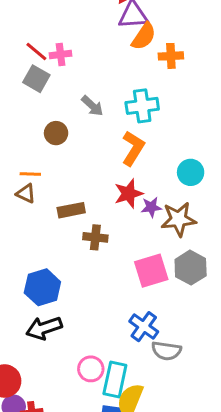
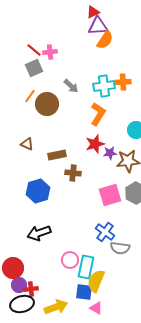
orange cross: (171, 56) -> (123, 82), moved
gray square: (36, 79) -> (34, 68), turned 36
brown circle: (56, 133) -> (47, 104), size x1.5
orange line: (30, 174) -> (30, 96), moved, turned -56
blue hexagon: (42, 287) -> (38, 191), moved

